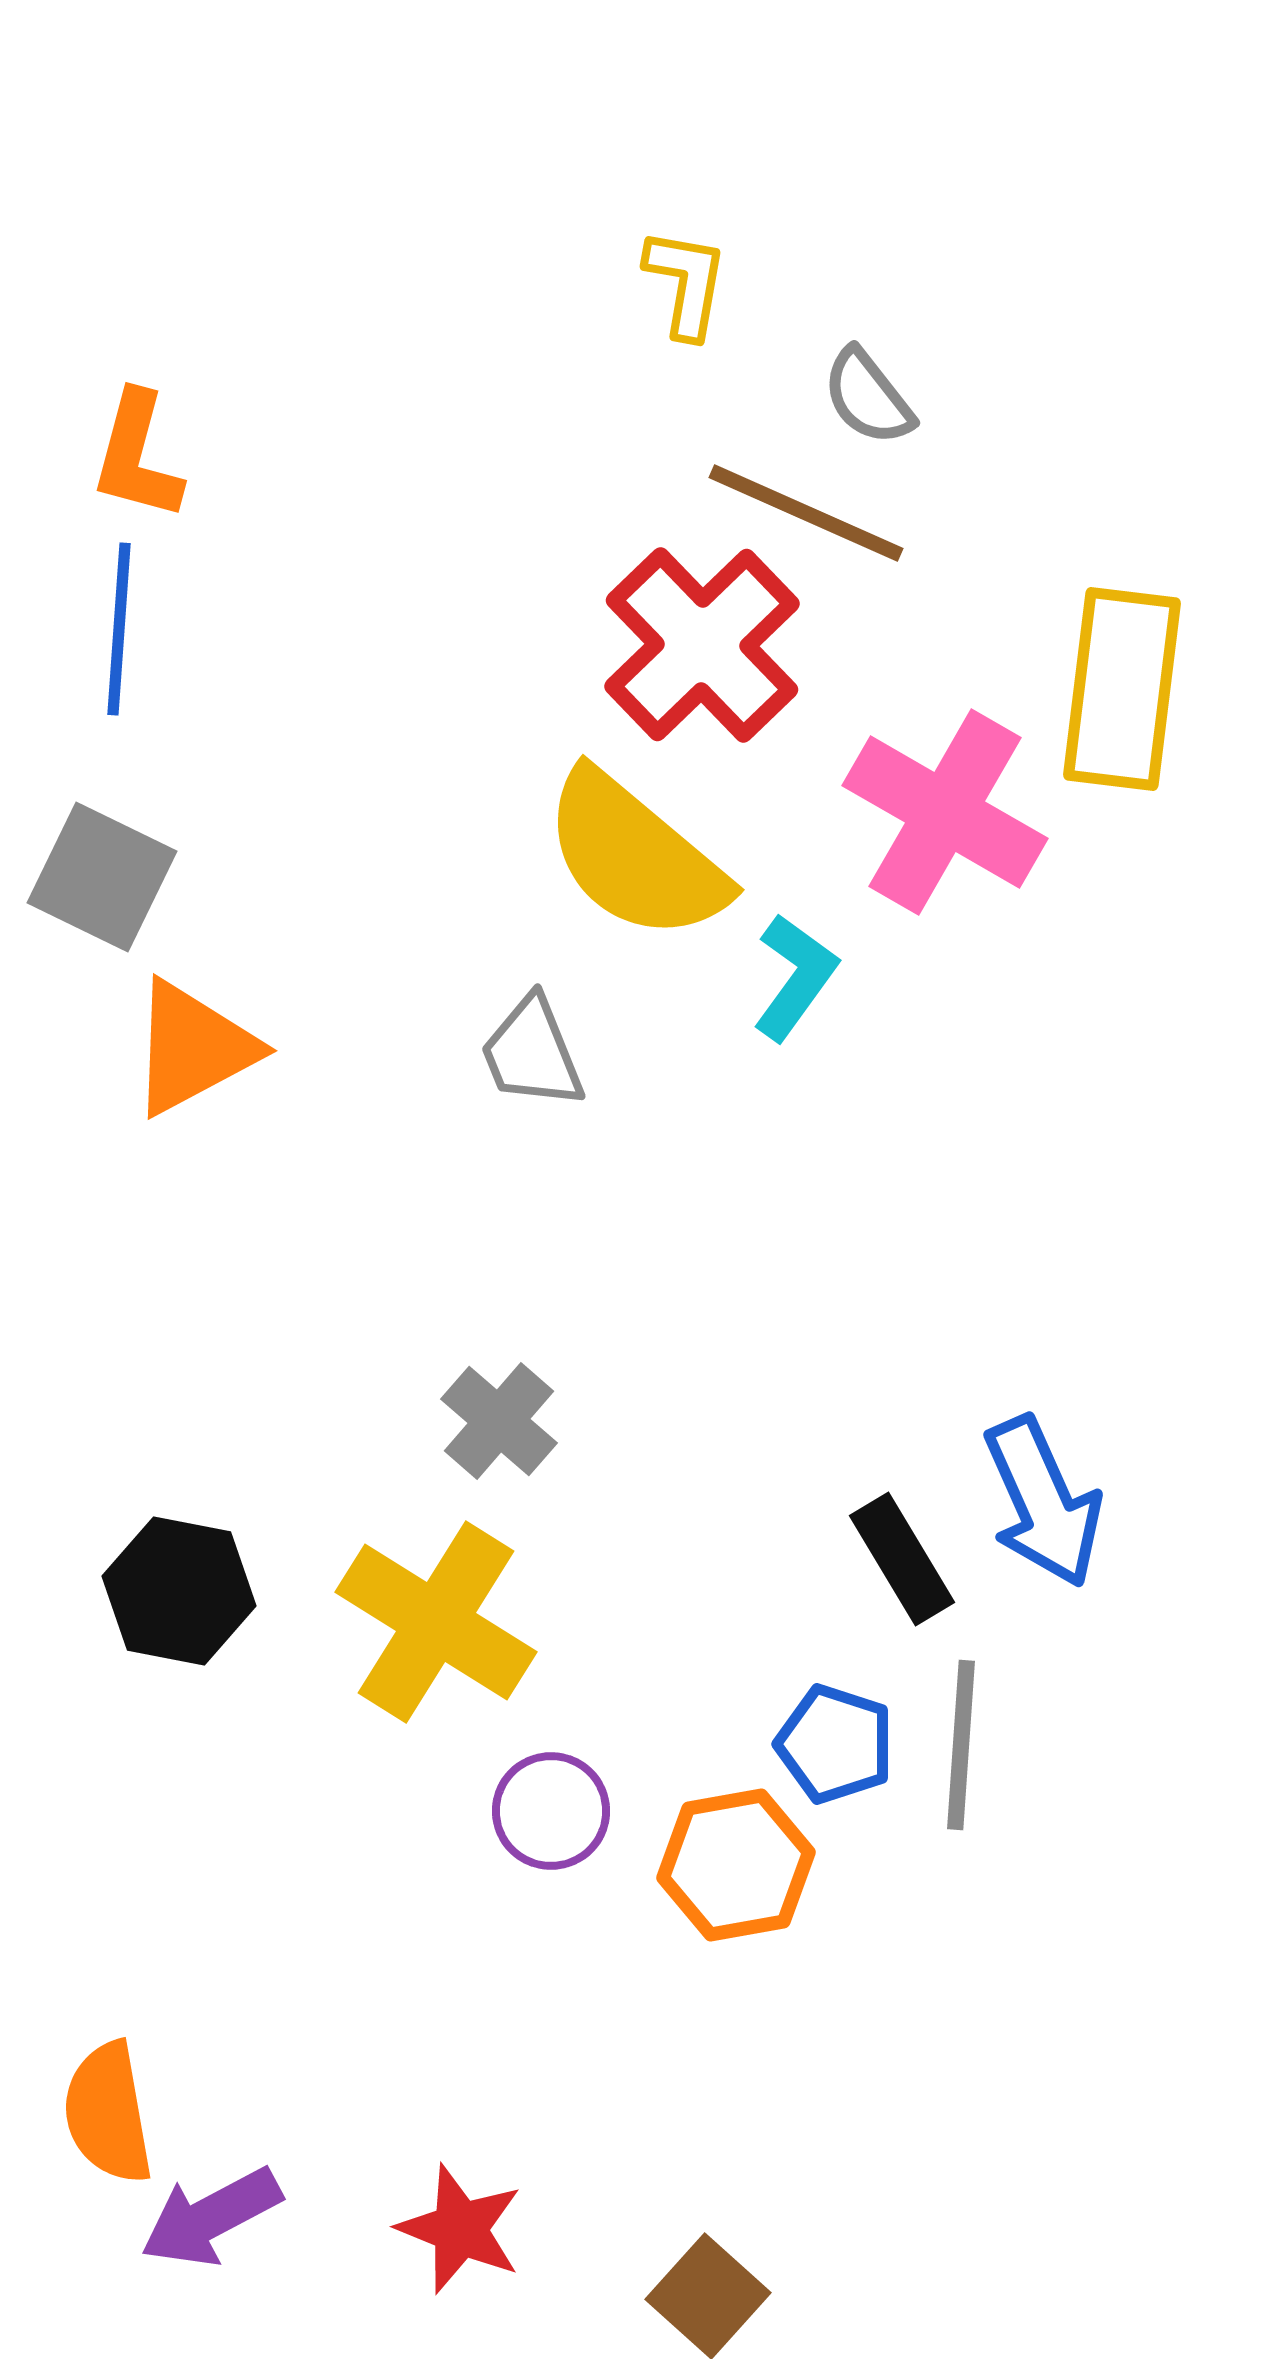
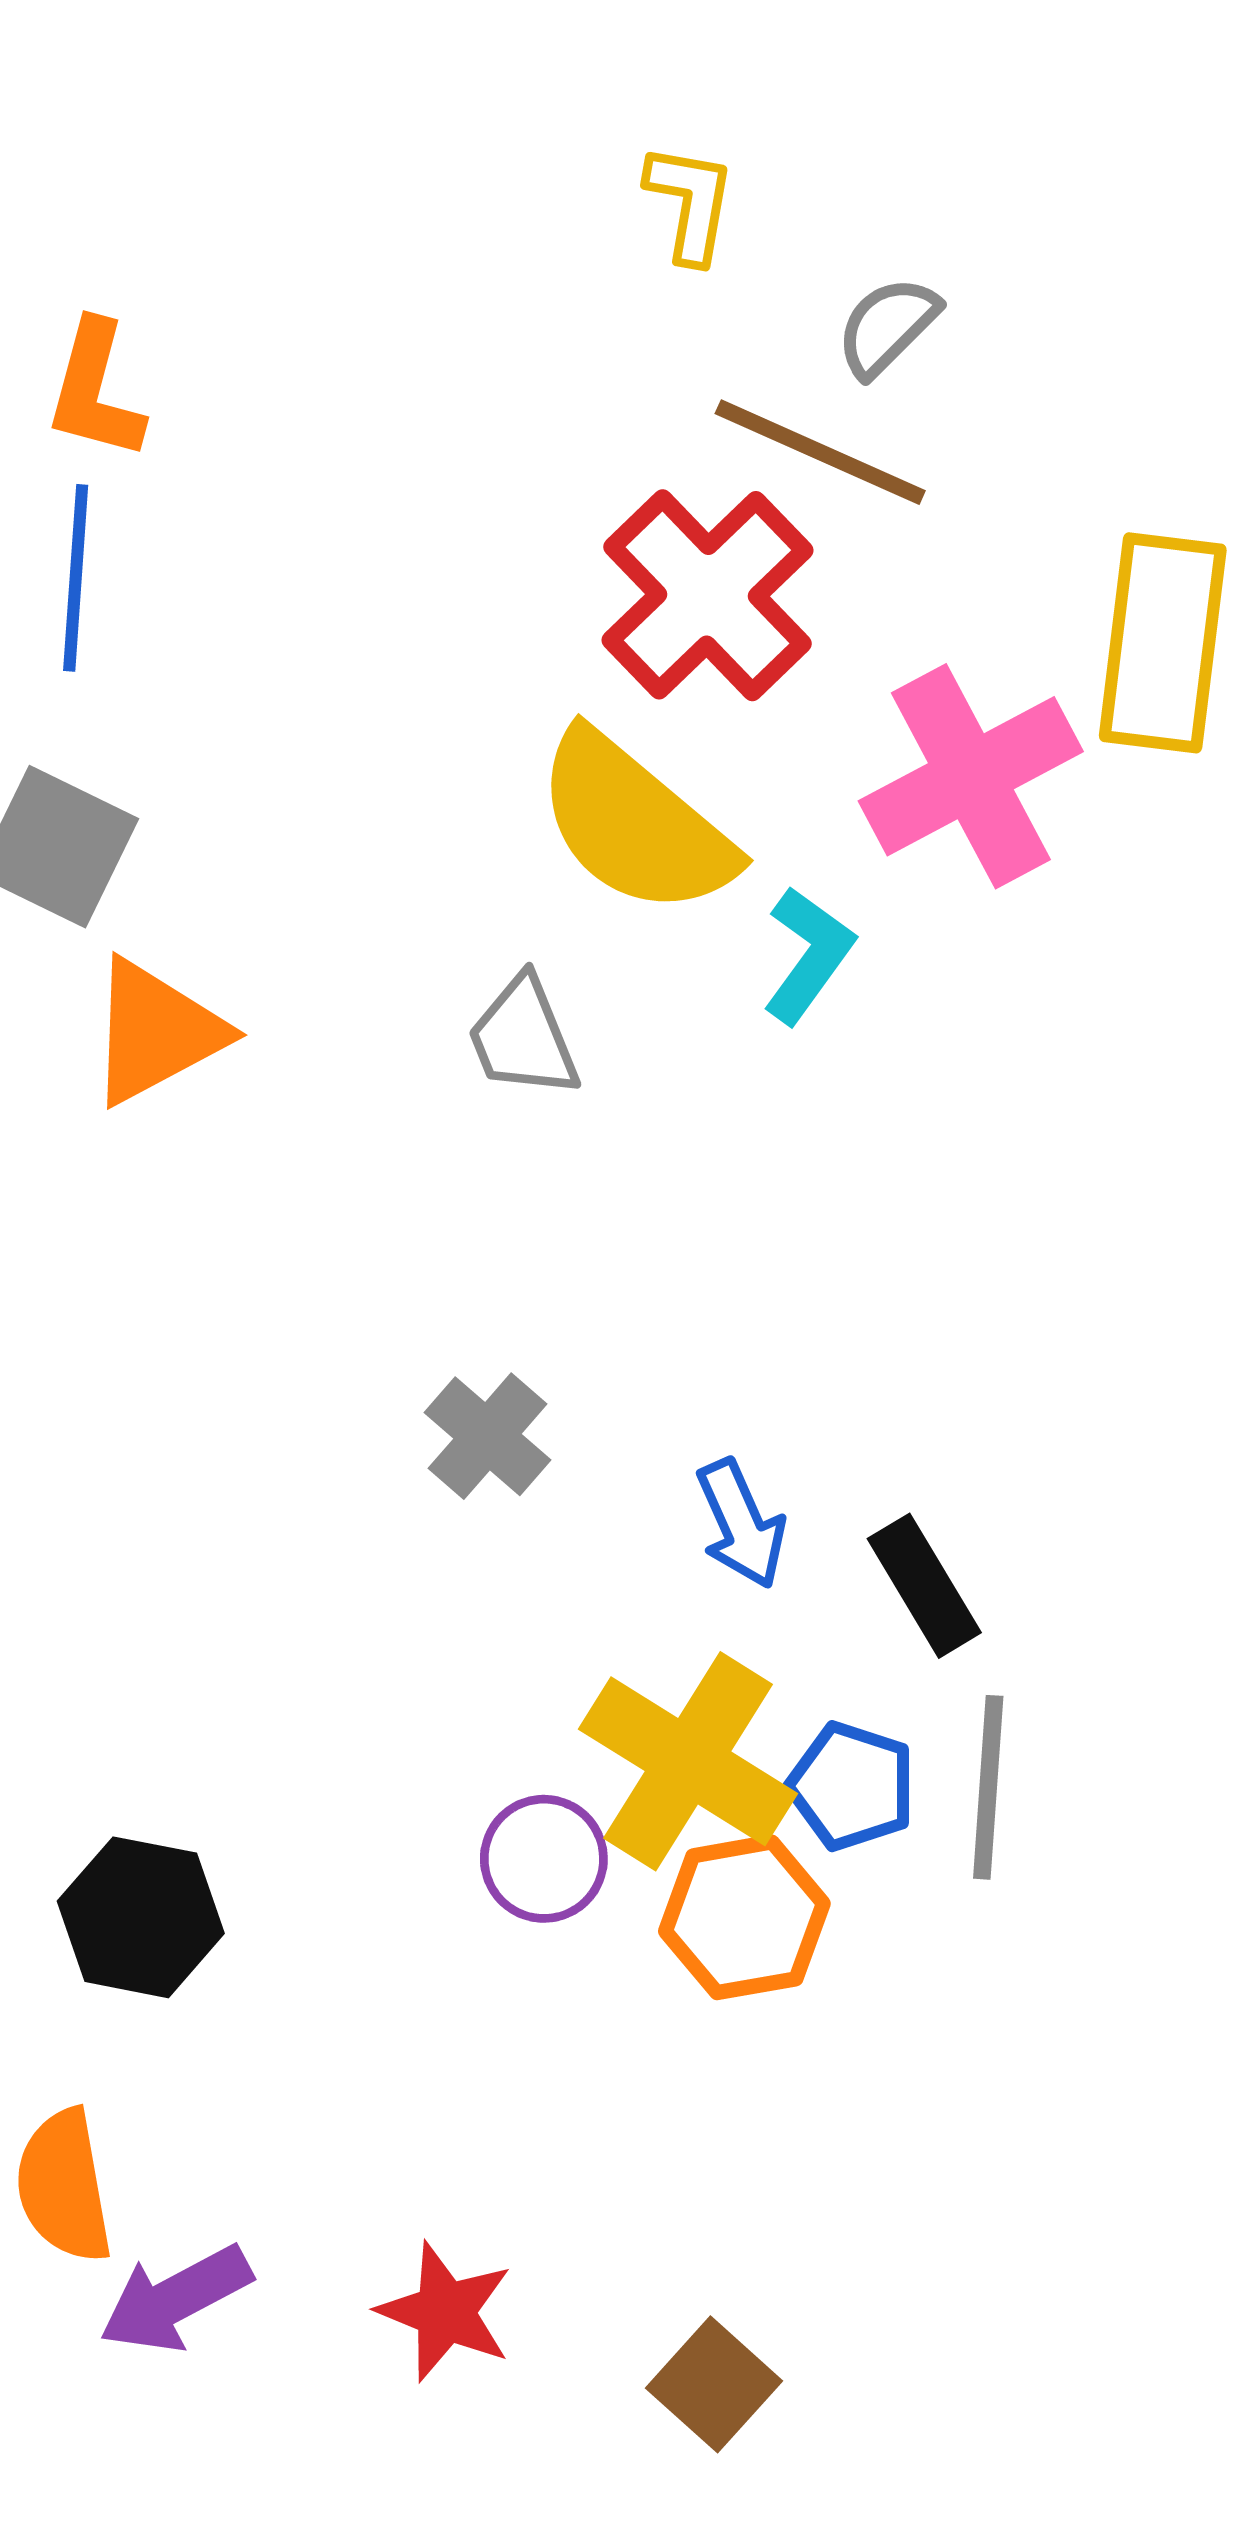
gray semicircle: (868, 397) -> (887, 326), turned 83
pink cross: (945, 812) -> (971, 776), turned 32
blue arrow: (1043, 1502) -> (741, 1524), moved, size x0.7
black hexagon: (179, 1591) -> (141, 1917), moved
yellow cross: (436, 1622) -> (688, 1761), moved

